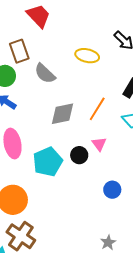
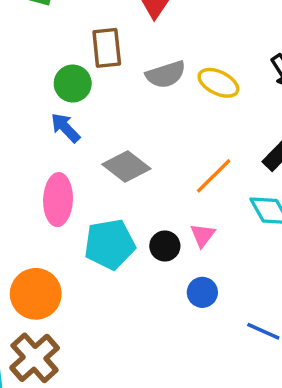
gray semicircle: (45, 73) -> (166, 74), moved, turned -75
gray diamond: (62, 114) -> (126, 167), moved, turned 36
blue circle: (112, 190) -> (202, 292), moved

